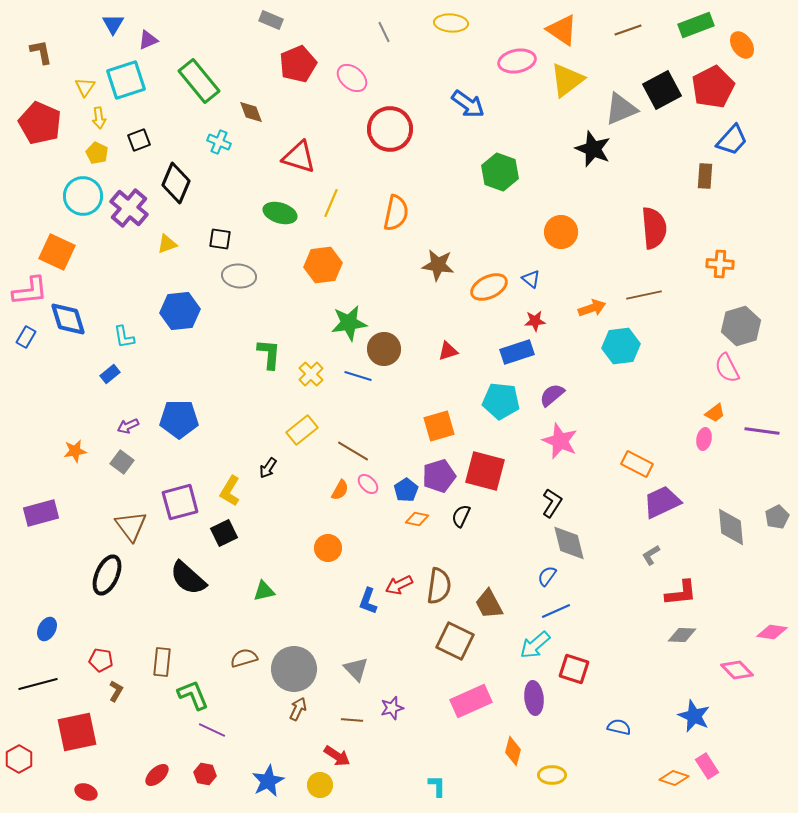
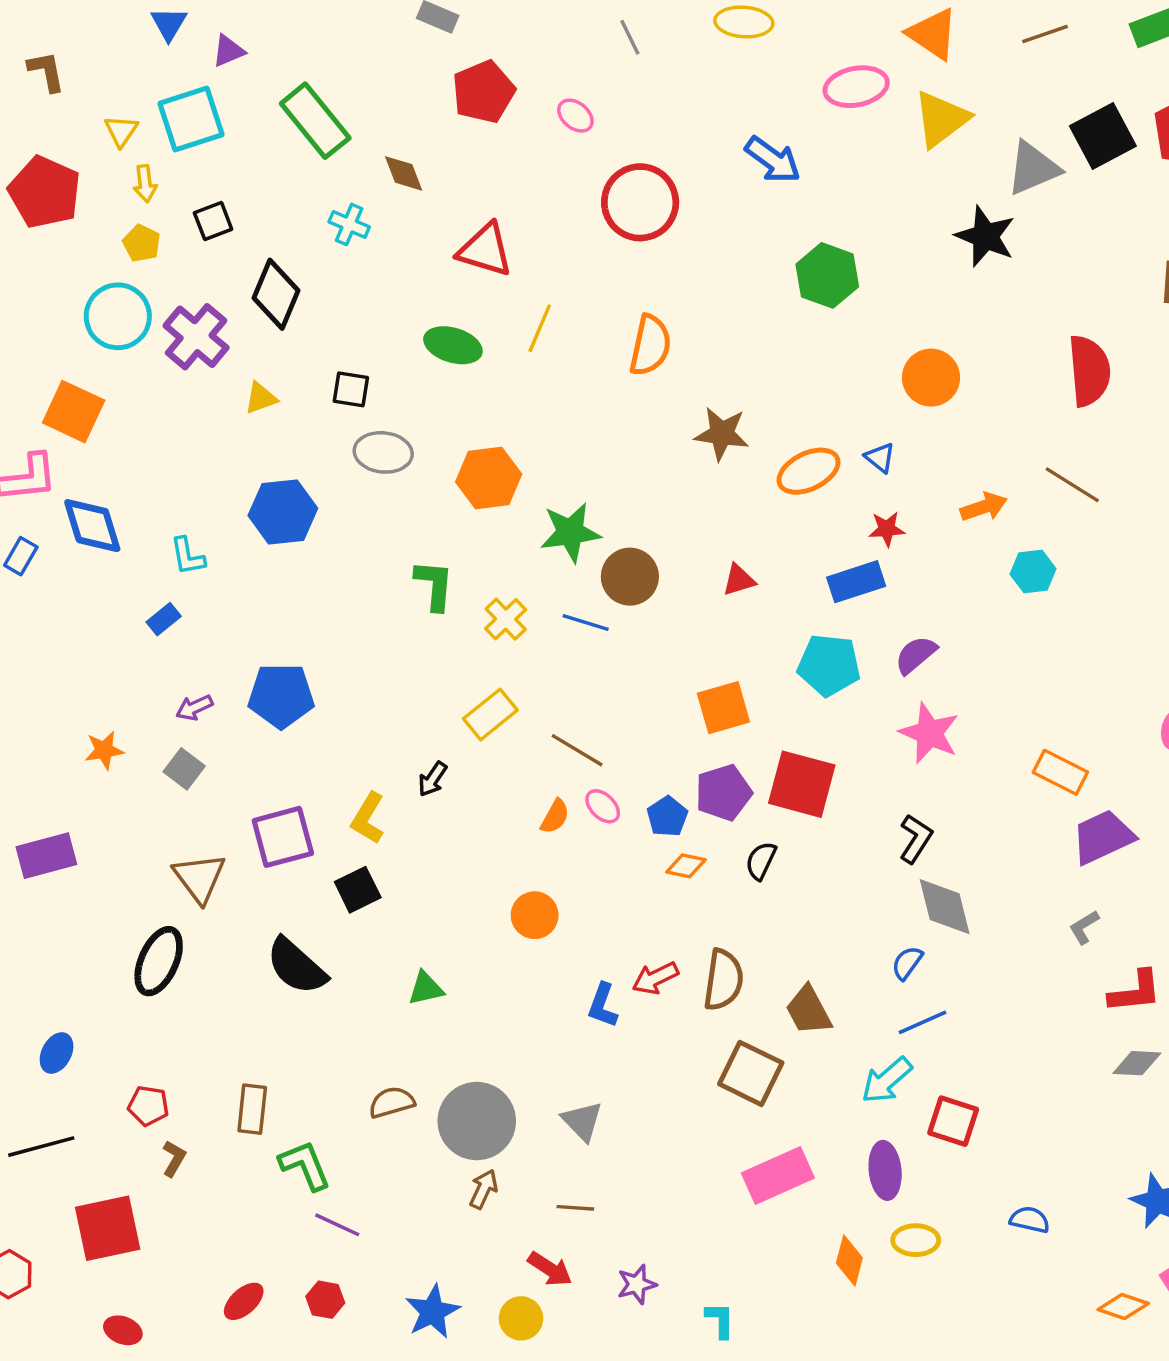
pink ellipse: (352, 78) -> (575, 116), size x0.7
orange hexagon: (323, 265) -> (489, 478), moved
brown line: (644, 295) -> (1072, 485), turned 44
cyan hexagon: (621, 346) -> (1033, 572), size x0.7
purple star: (392, 708) -> (637, 1284), moved
yellow ellipse: (552, 775) -> (916, 1240), moved

